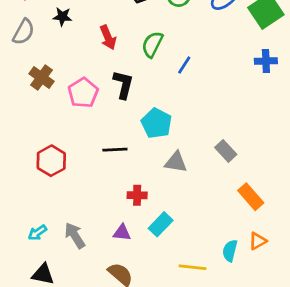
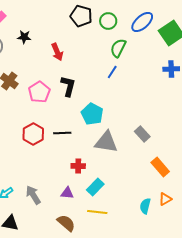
green semicircle: (152, 44) -> (118, 48), moved
red hexagon: (51, 161) -> (33, 134), moved
gray triangle: (176, 162) -> (106, 142), size x1.4
yellow line: (193, 267) -> (97, 212), moved

